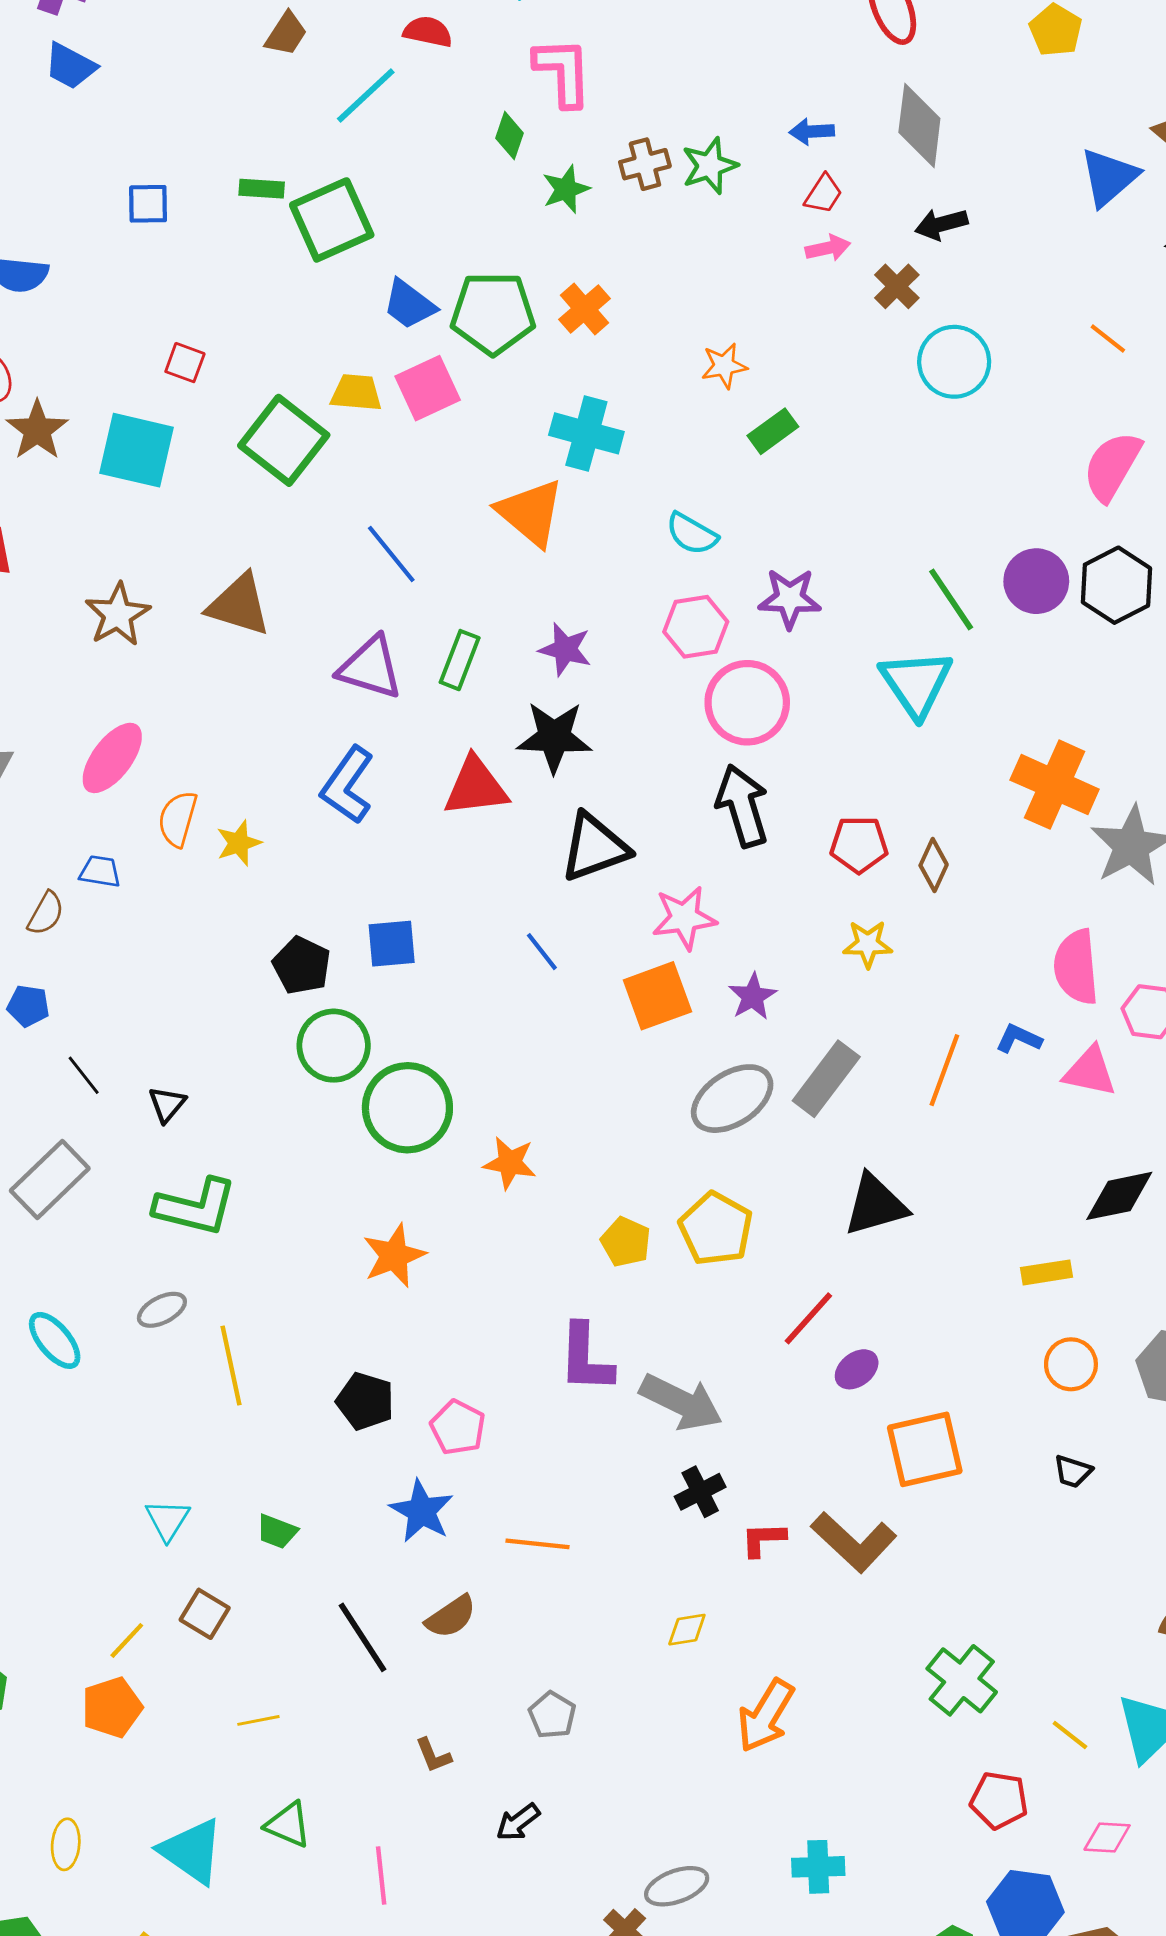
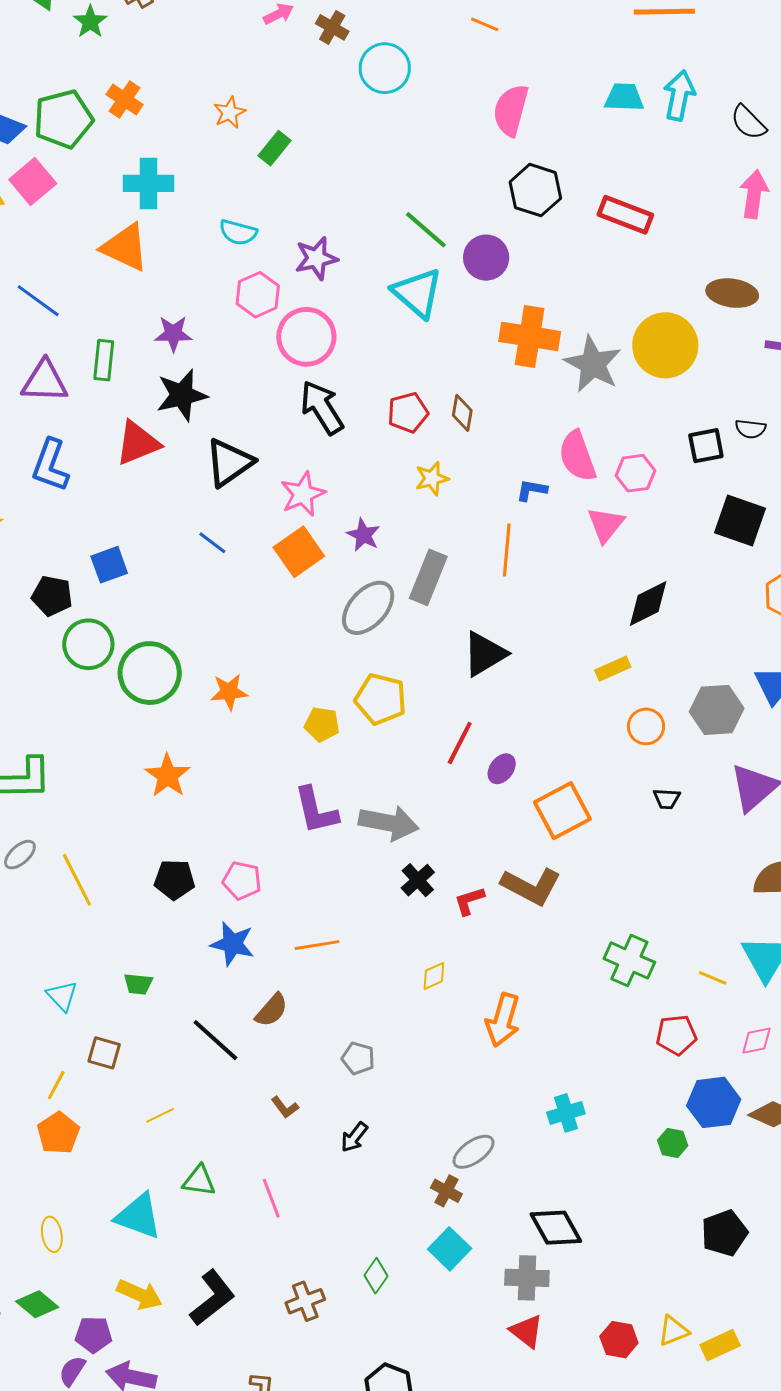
purple circle: (1036, 581) -> (486, 258), moved
blue L-shape: (1019, 1039) -> (532, 490), moved
pink triangle: (1090, 1072) -> (606, 525), turned -48

